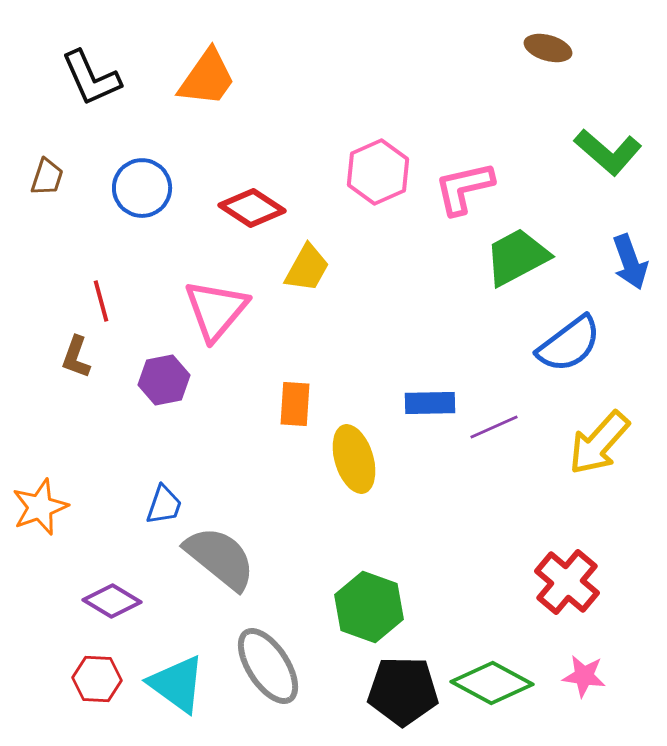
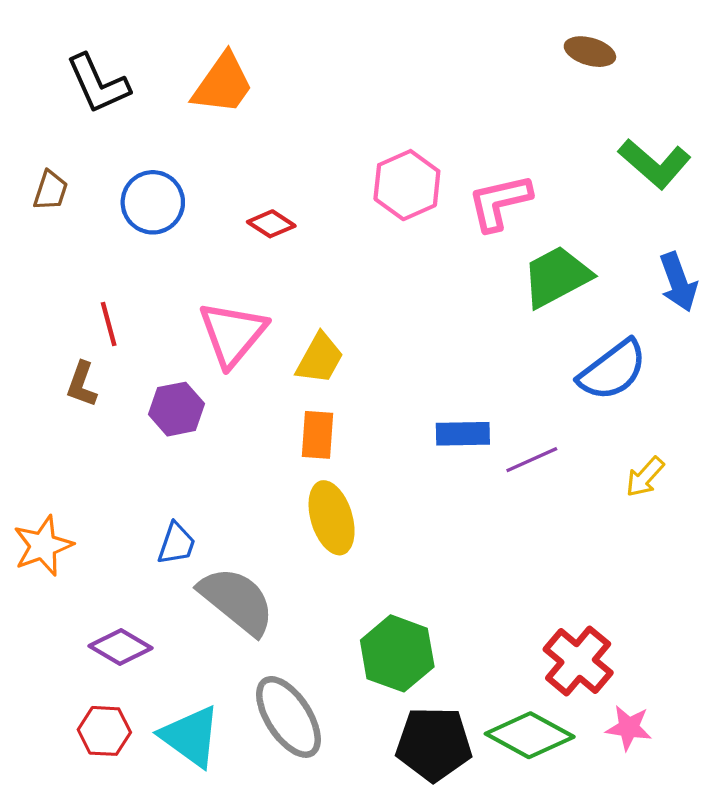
red diamond: (252, 208) -> (271, 224), size x0.7
yellow trapezoid: (307, 268) -> (320, 358), moved
yellow arrow: (599, 443) -> (645, 477), size x0.6
yellow ellipse: (354, 459) -> (332, 518), moved
red cross: (567, 582) -> (578, 661), moved

